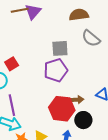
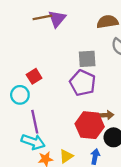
purple pentagon: (56, 70) -> (83, 83), turned -30

